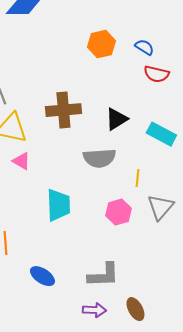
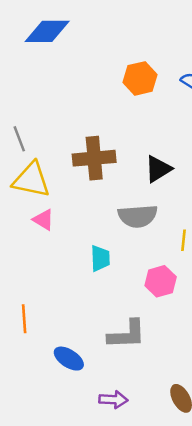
cyan trapezoid: (58, 205) -> (100, 258), moved, size x0.7
gray L-shape: (103, 275) -> (127, 334), moved
purple arrow: (94, 310) -> (113, 400), moved

